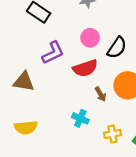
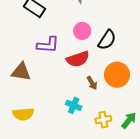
purple L-shape: (53, 53) -> (48, 45), turned 30

